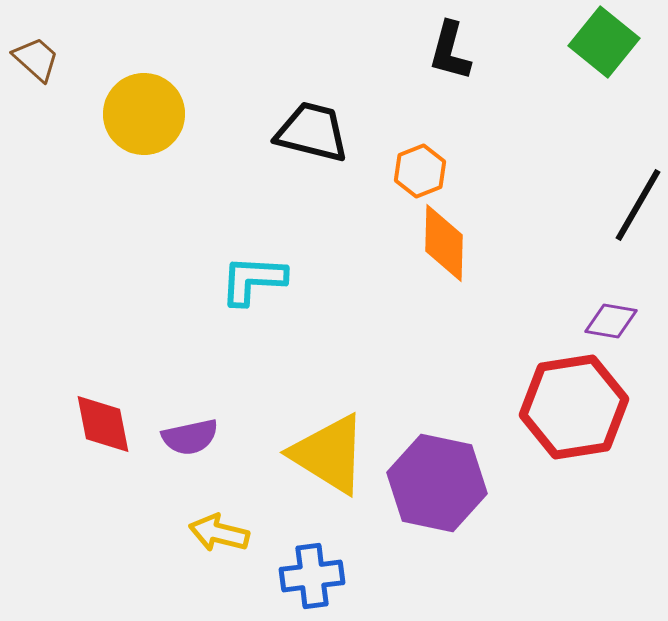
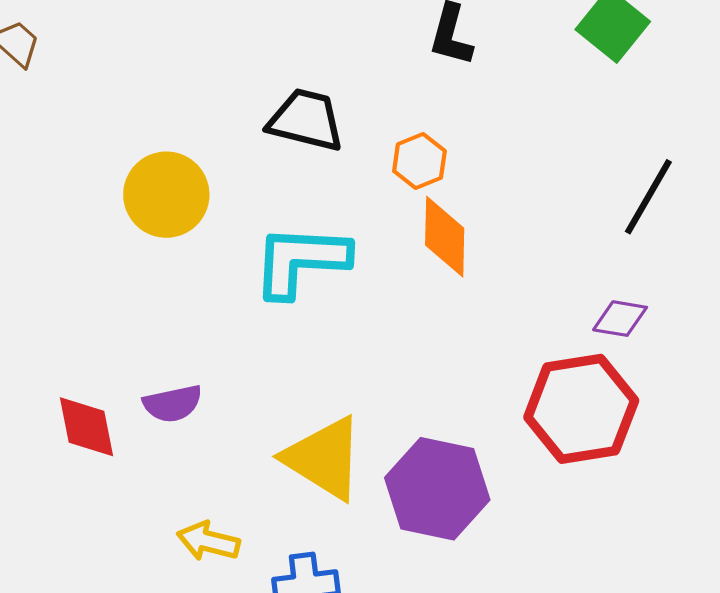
yellow circle: (144, 114) -> (166, 195), moved
cyan L-shape: (253, 280) -> (301, 261), moved, size x1.4
purple semicircle: (190, 437) -> (173, 404), moved

